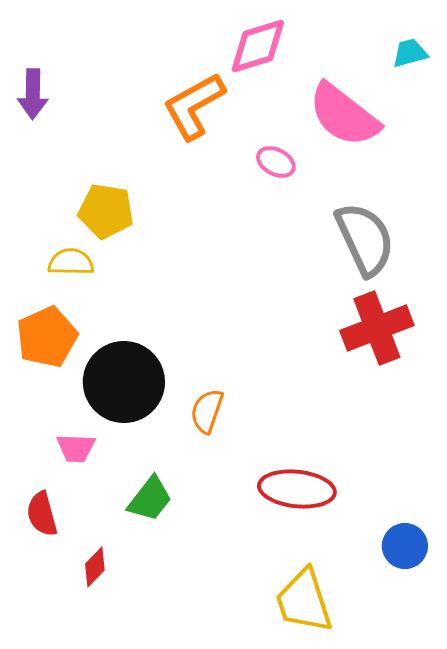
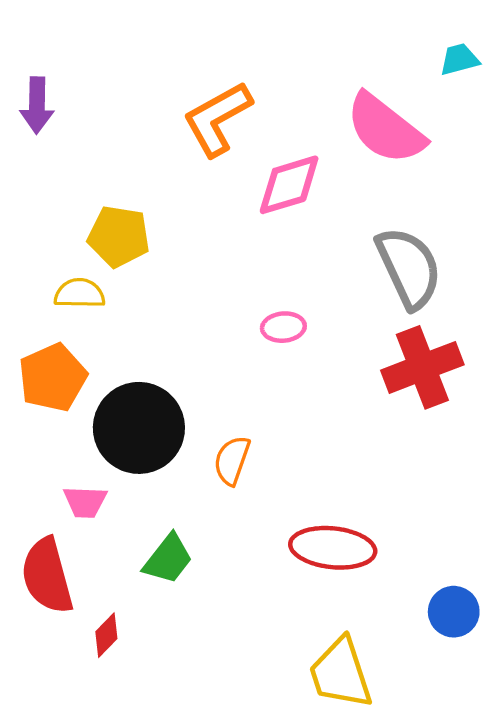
pink diamond: (258, 46) -> (289, 185), moved
pink ellipse: (276, 162) -> (283, 327), moved, turned -33
red semicircle: (42, 514) -> (47, 576), size x1.5

